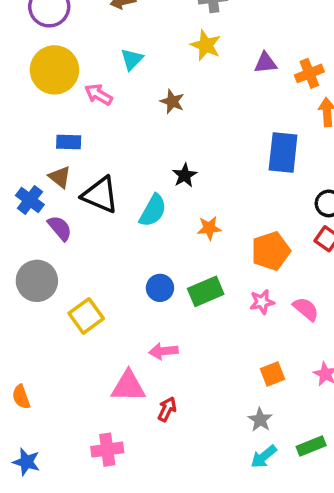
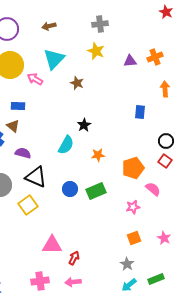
cyan triangle: (132, 59) -> (54, 59), size x1.6
orange cross: (309, 73) -> (155, 57), moved
blue rectangle: (283, 153) -> (140, 112), size x0.6
black triangle: (100, 195) -> (36, 177), moved
purple semicircle: (60, 228) -> (23, 153), moved, turned -35
pink star: (262, 302) -> (133, 207), moved
pink semicircle: (306, 309) -> (153, 189), moved
pink arrow: (163, 351) -> (73, 282), moved

